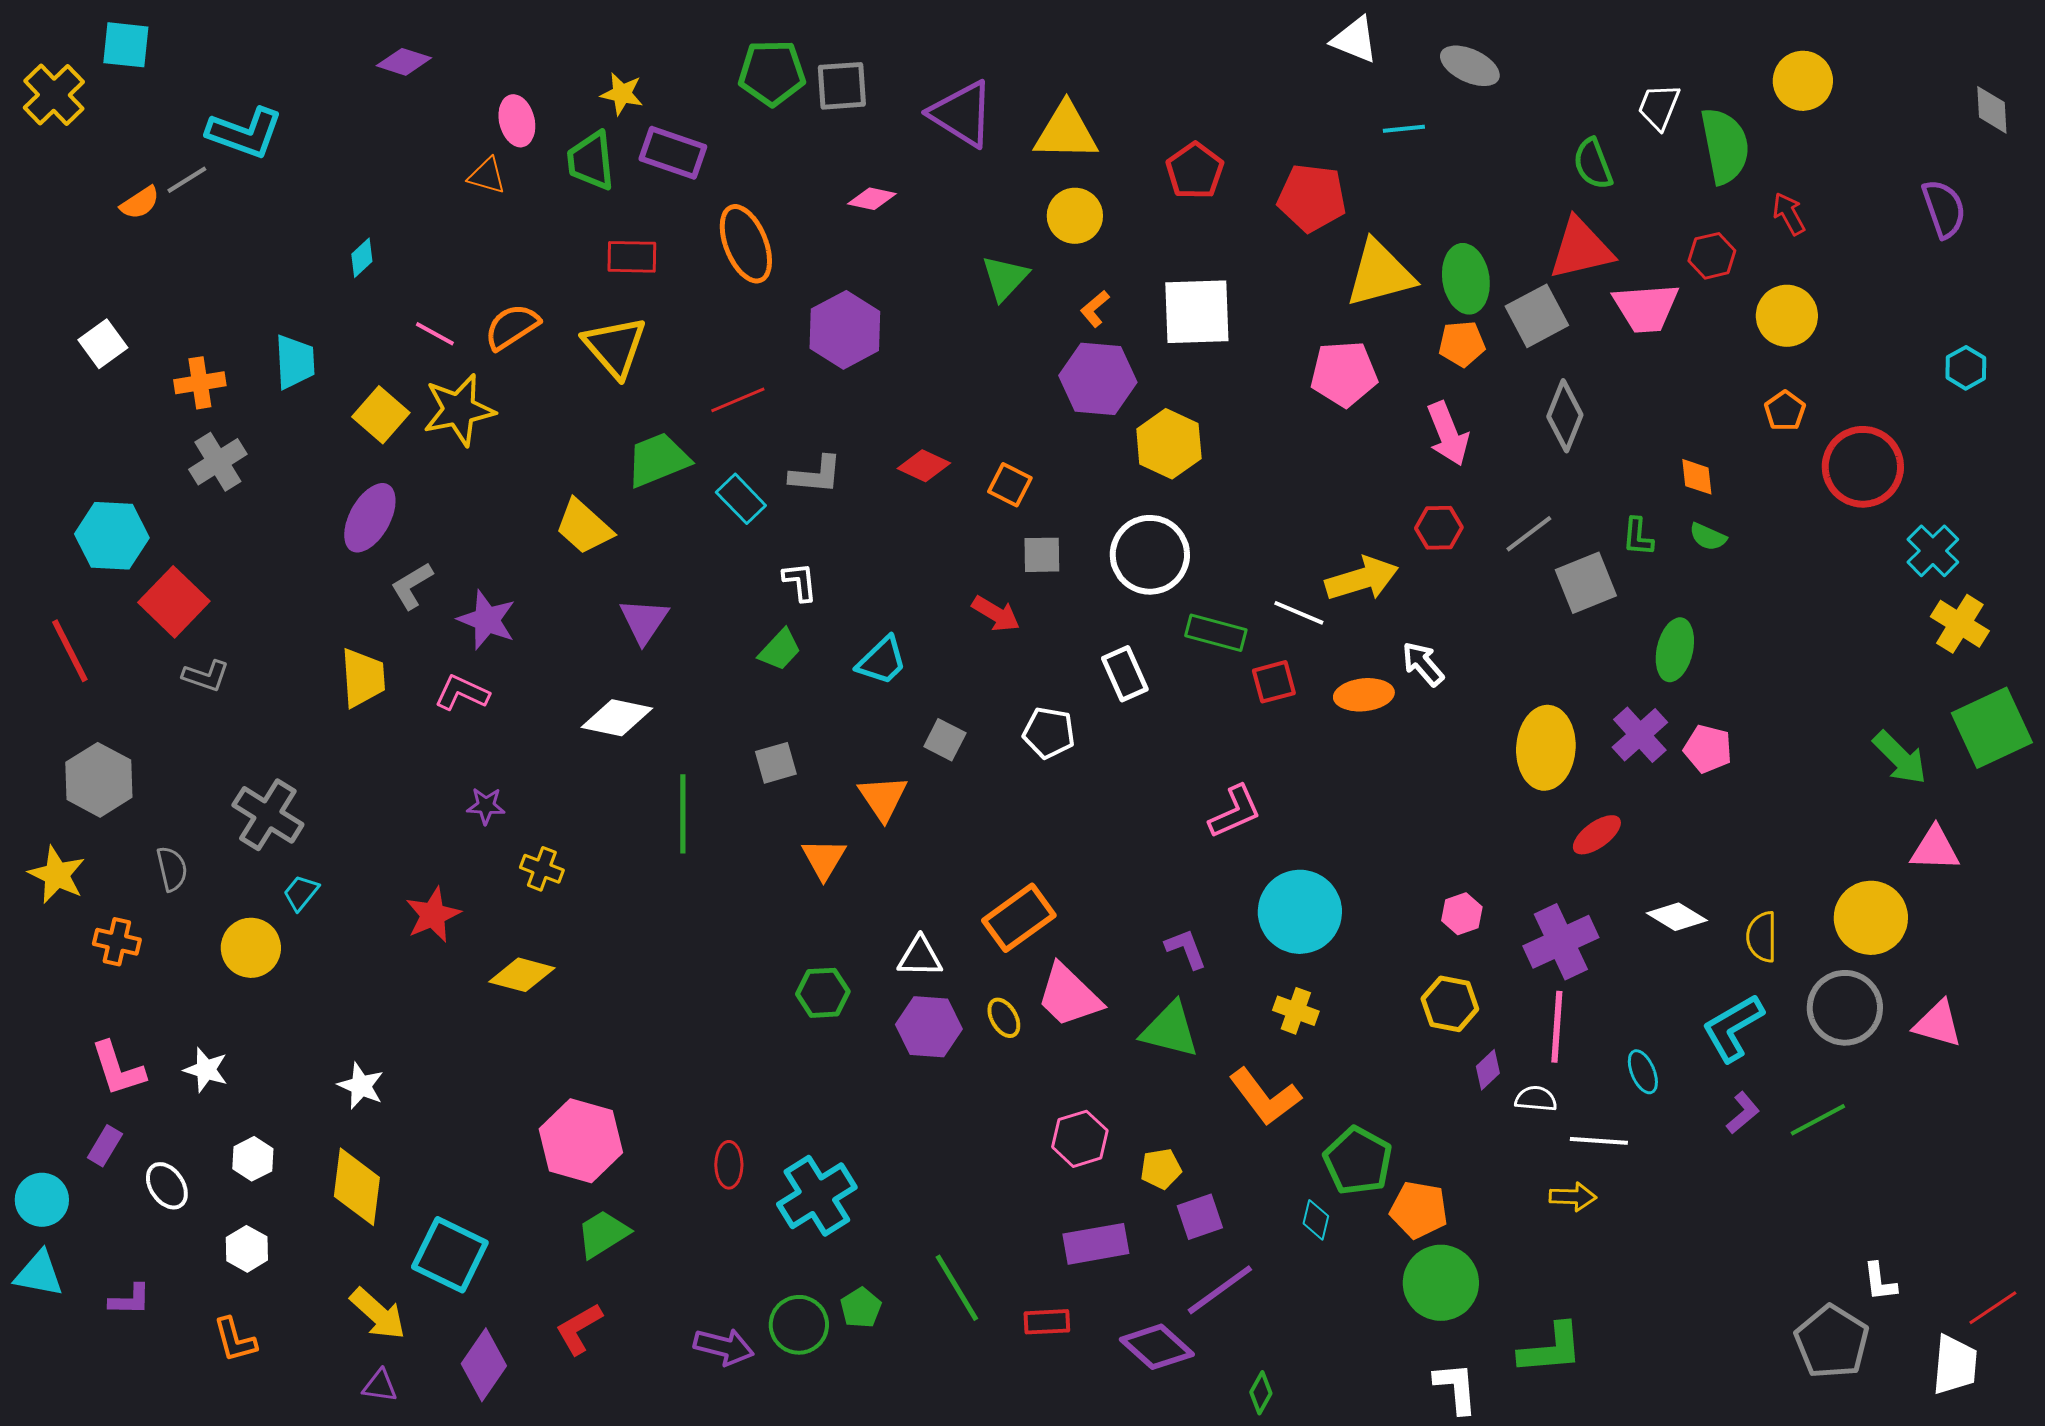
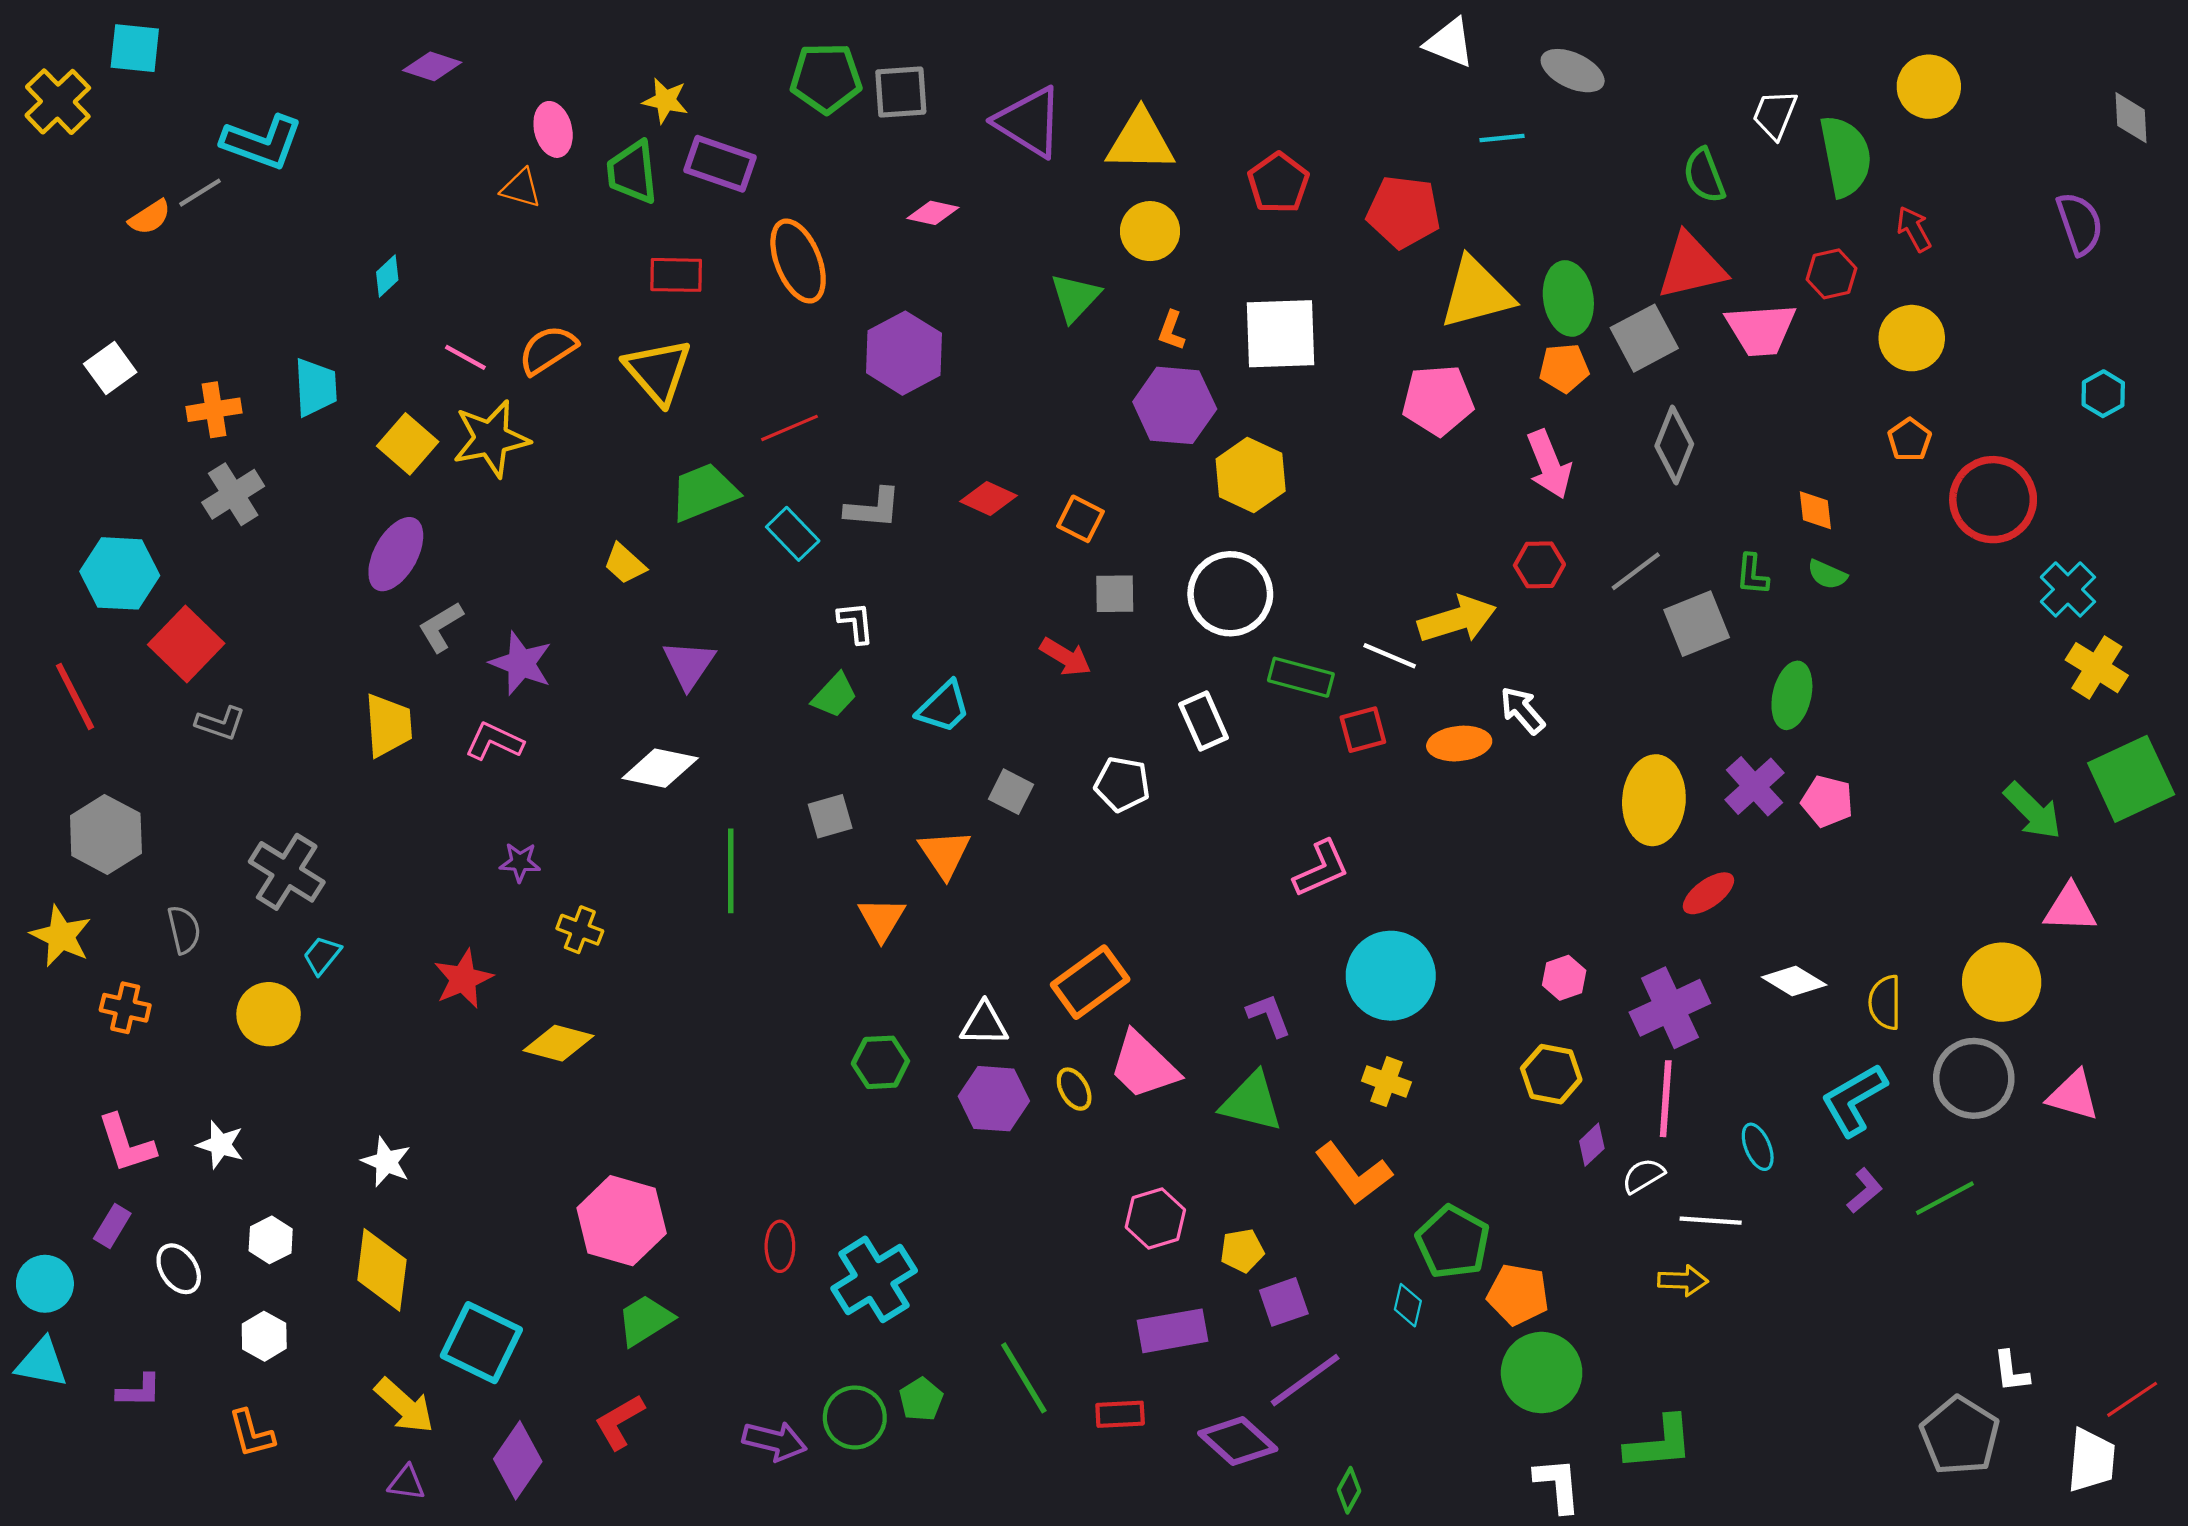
orange L-shape: (1095, 309) -> (1171, 331), turned -30
yellow trapezoid: (584, 527) -> (625, 564), size x0.7
white semicircle: (1536, 1099) -> (1643, 1176), turned -36

